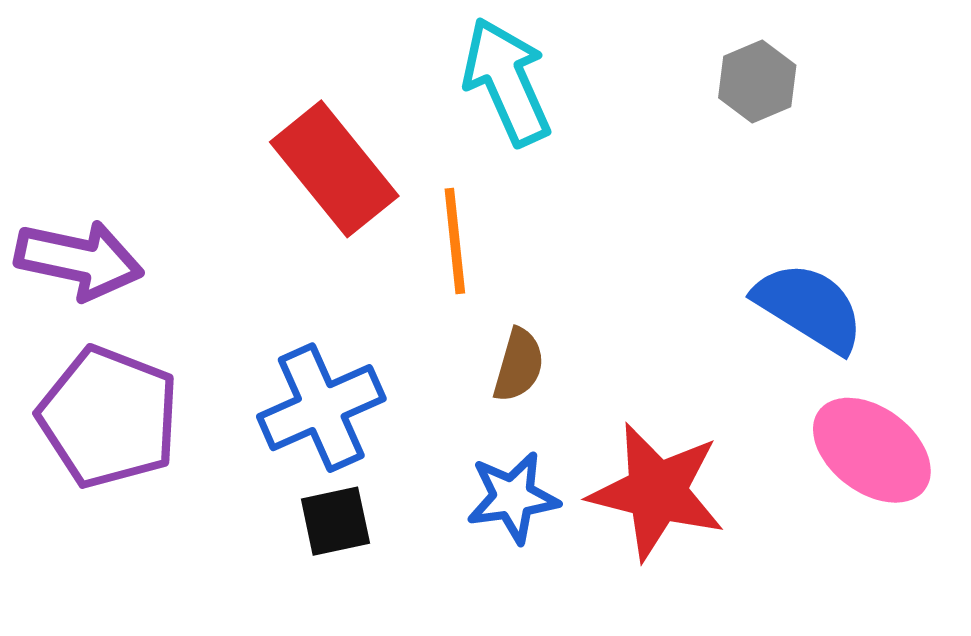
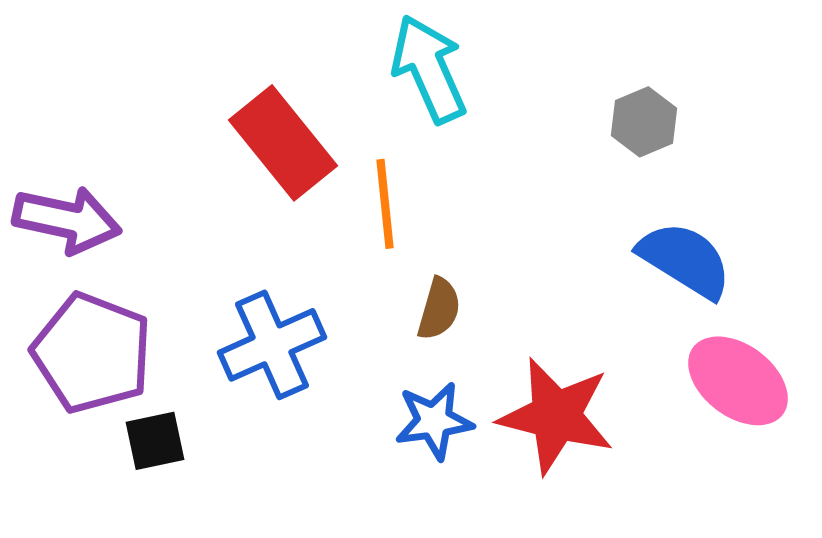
gray hexagon: (757, 82) -> (644, 122), moved
black square: (335, 521) -> (155, 441), moved

